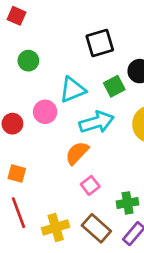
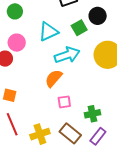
pink circle: (45, 112) -> (17, 43), moved
pink square: (90, 185) -> (64, 102), turned 32

